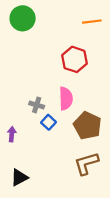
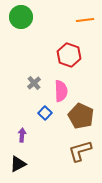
gray cross: (37, 105) -> (34, 83), moved, turned 32
purple arrow: (12, 134) -> (22, 135), moved

